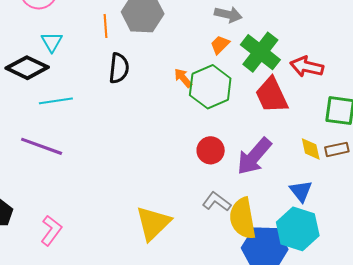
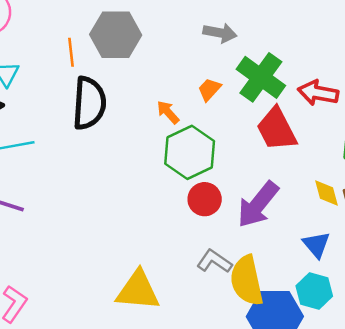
orange trapezoid: (220, 45) -> (209, 89), moved
black semicircle: (119, 68) -> (89, 103), size x1.4
green hexagon: (210, 87) -> (190, 152), moved
yellow triangle: (153, 223) -> (138, 291), turned 51
cyan hexagon: (298, 229) -> (314, 291), size x0.7

